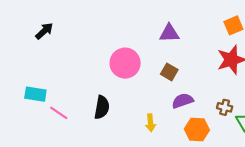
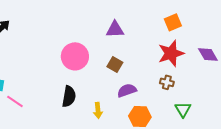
black semicircle: (102, 107) -> (69, 96), moved
brown cross: (225, 107) -> (167, 82), moved

